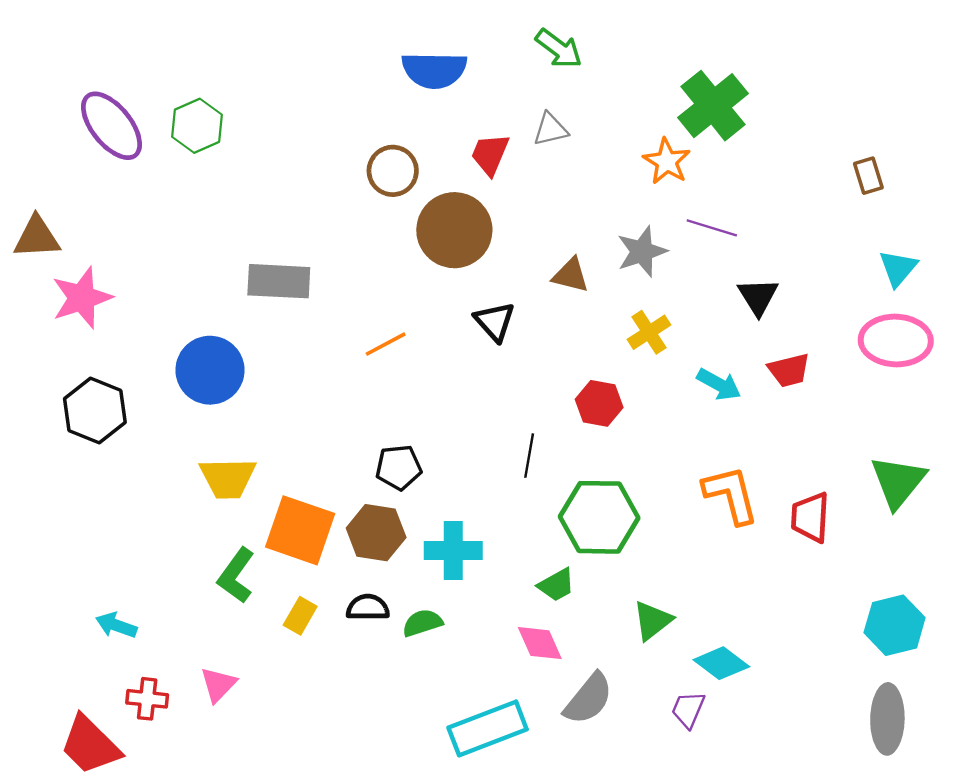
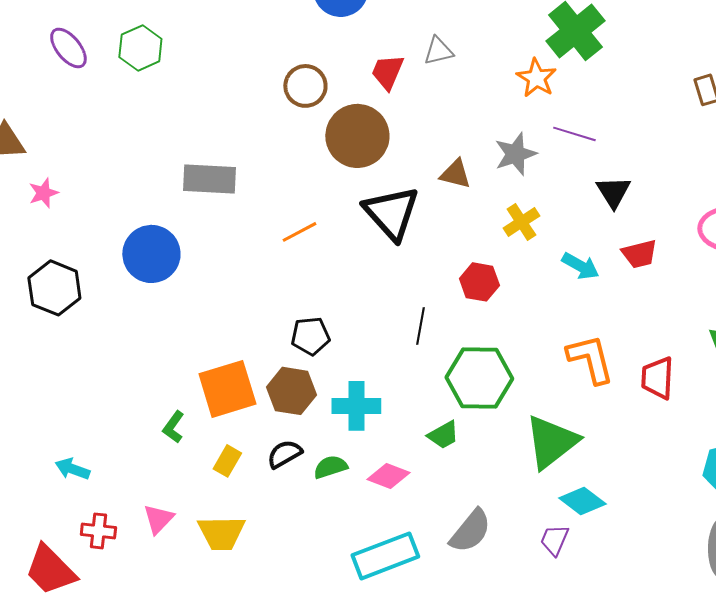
purple ellipse: (112, 126) -> (68, 48), size x0.7
pink star: (82, 298) -> (43, 193), size x0.6
black triangle: (495, 322) -> (391, 213), size x1.6
yellow trapezoid: (228, 478) -> (221, 533), moved
orange square: (300, 530) -> (227, 389), turned -36
green L-shape: (236, 575) -> (173, 427), size x0.7
black semicircle: (368, 607) -> (284, 454), turned -30
green triangle: (653, 620) -> (551, 442), moved, size x1.6
pink diamond: (540, 643) -> (388, 476), moved, turned -45

